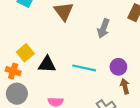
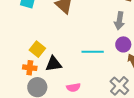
gray arrow: (103, 28) -> (119, 21), moved
black triangle: (47, 64) -> (54, 64), moved

